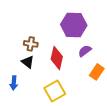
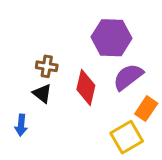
purple semicircle: (85, 51) -> (128, 77), size x1.5
yellow square: (55, 91) -> (127, 137), moved

